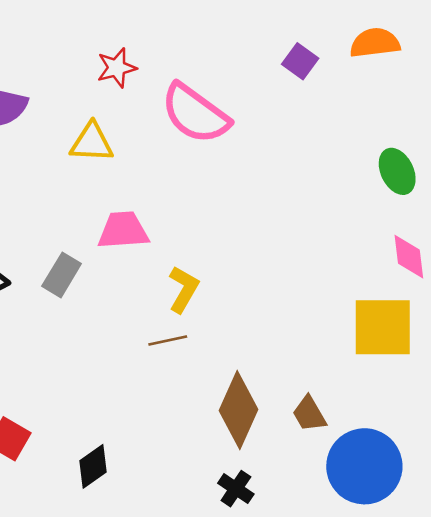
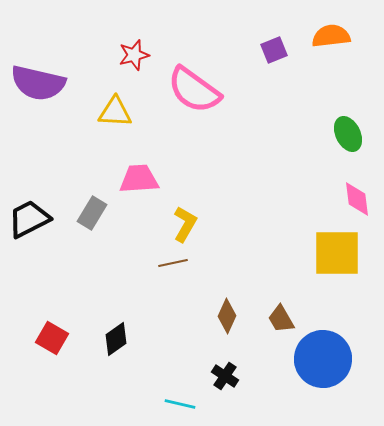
purple square: (300, 61) -> (274, 50), turned 32
brown diamond: (239, 410) -> (227, 316), size x0.6
black diamond: (93, 466) -> (116, 339), moved

